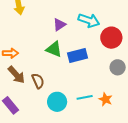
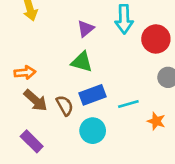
cyan arrow: (89, 20) -> (124, 19), turned 75
blue rectangle: (78, 55) -> (93, 95), moved
cyan line: (85, 97) -> (128, 104), moved

